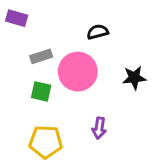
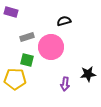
black star: (134, 78) -> (88, 74), moved
yellow pentagon: (46, 142) -> (15, 79), moved

